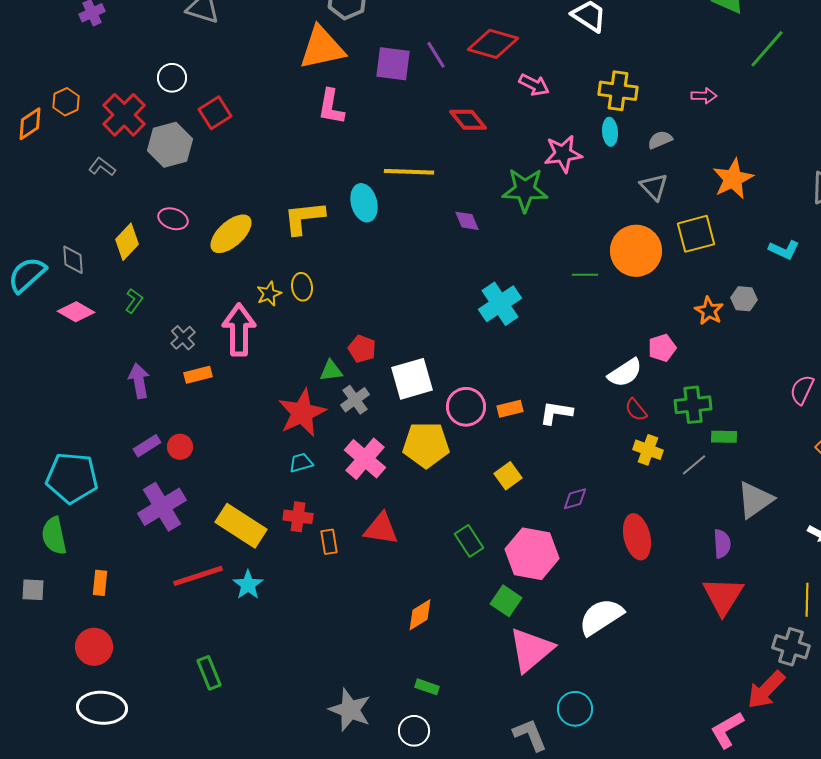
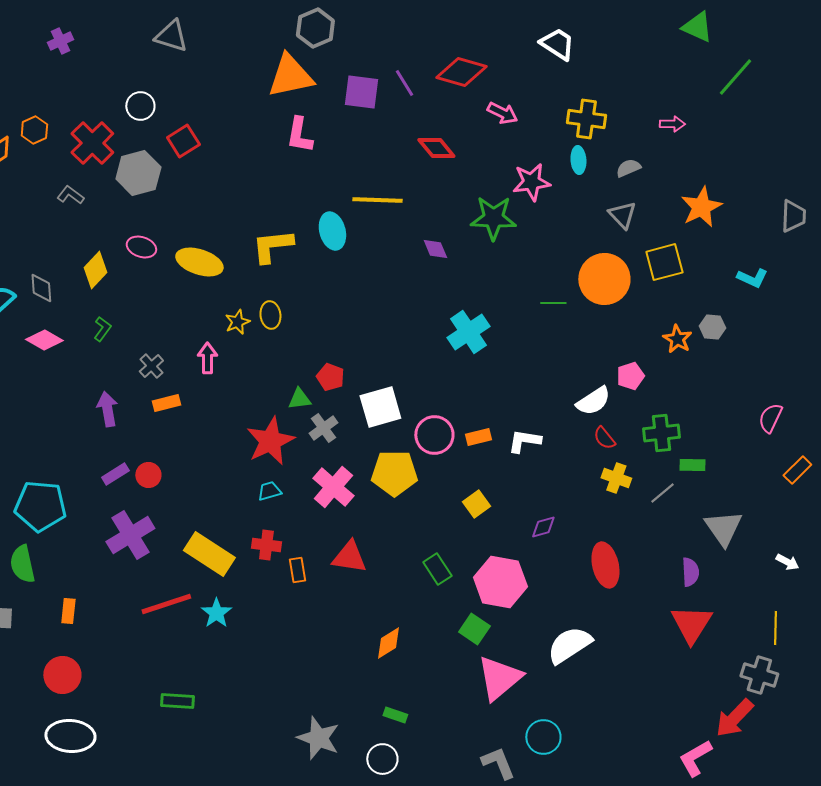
yellow ellipse: (231, 234) -> (199, 262), turned 60
pink arrow: (239, 330) -> (207, 358), size x0.6
gray triangle: (755, 500) -> (723, 528), turned -30
green rectangle: (209, 673) -> (177, 701), turned -64

